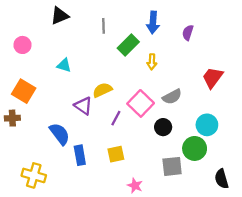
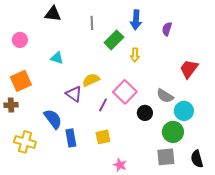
black triangle: (60, 16) -> (53, 14), turned 30
orange square: (24, 91) -> (21, 81), turned 35
gray semicircle: (172, 97) -> (165, 96), moved, turned 60
gray square: (172, 166) -> (166, 157), moved
yellow cross: (34, 175) -> (25, 142), moved

